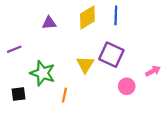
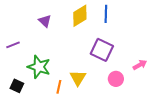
purple triangle: (49, 23) -> (45, 21), turned 48
yellow triangle: (85, 64) -> (78, 78), moved
black square: (19, 94) -> (17, 86), turned 32

